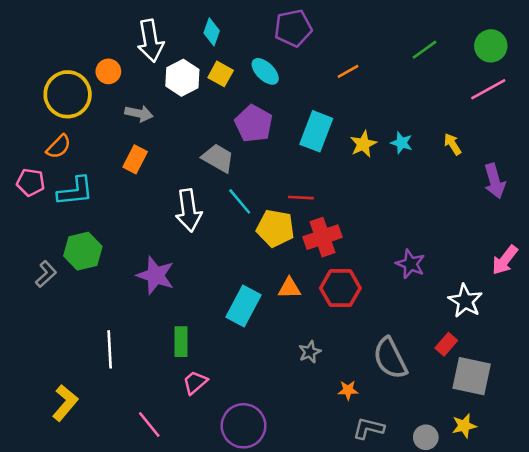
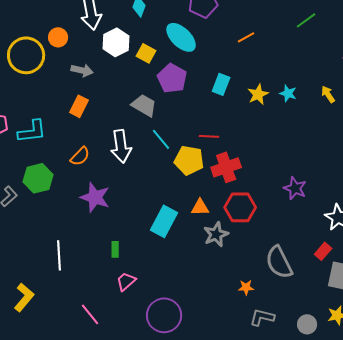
cyan ellipse: (265, 71) -> (181, 37), size x1.4
yellow square: (221, 74) -> (146, 53), moved
cyan rectangle: (316, 131) -> (221, 84), size x0.7
orange semicircle: (59, 147) -> (80, 156), moved
green rectangle: (181, 342) -> (115, 249), size x0.7
gray star: (310, 352) -> (216, 234), moved, size x1.4

